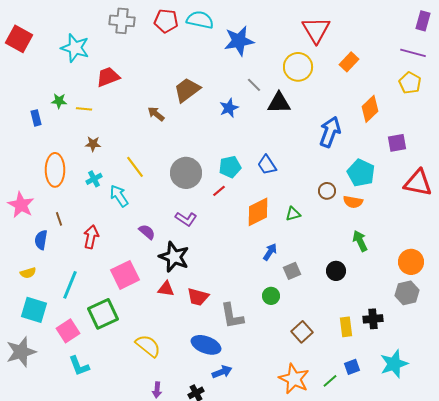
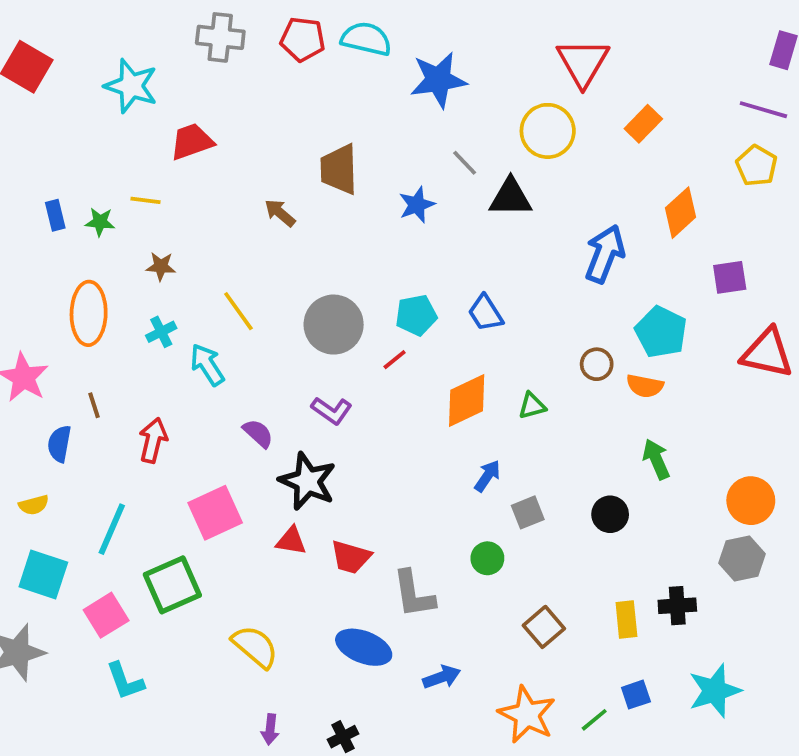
brown trapezoid: (187, 90) -> (339, 169), turned -56
green star: (59, 101) -> (100, 222), moved
blue arrow: (222, 372) -> (442, 677), moved

